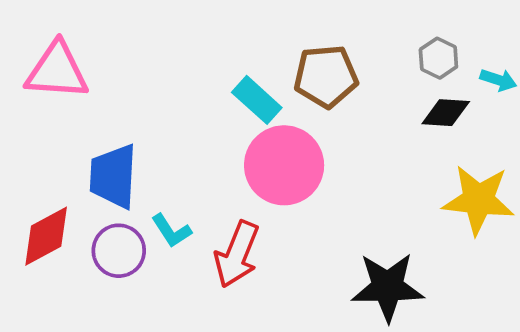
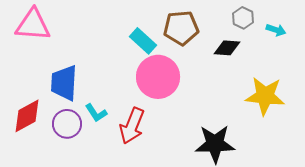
black diamond: (446, 113) -> (227, 48), moved

